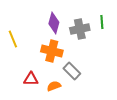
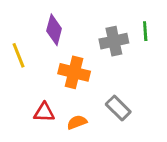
purple diamond: (54, 23) -> (54, 30), moved
gray rectangle: (72, 71) -> (118, 108), moved

